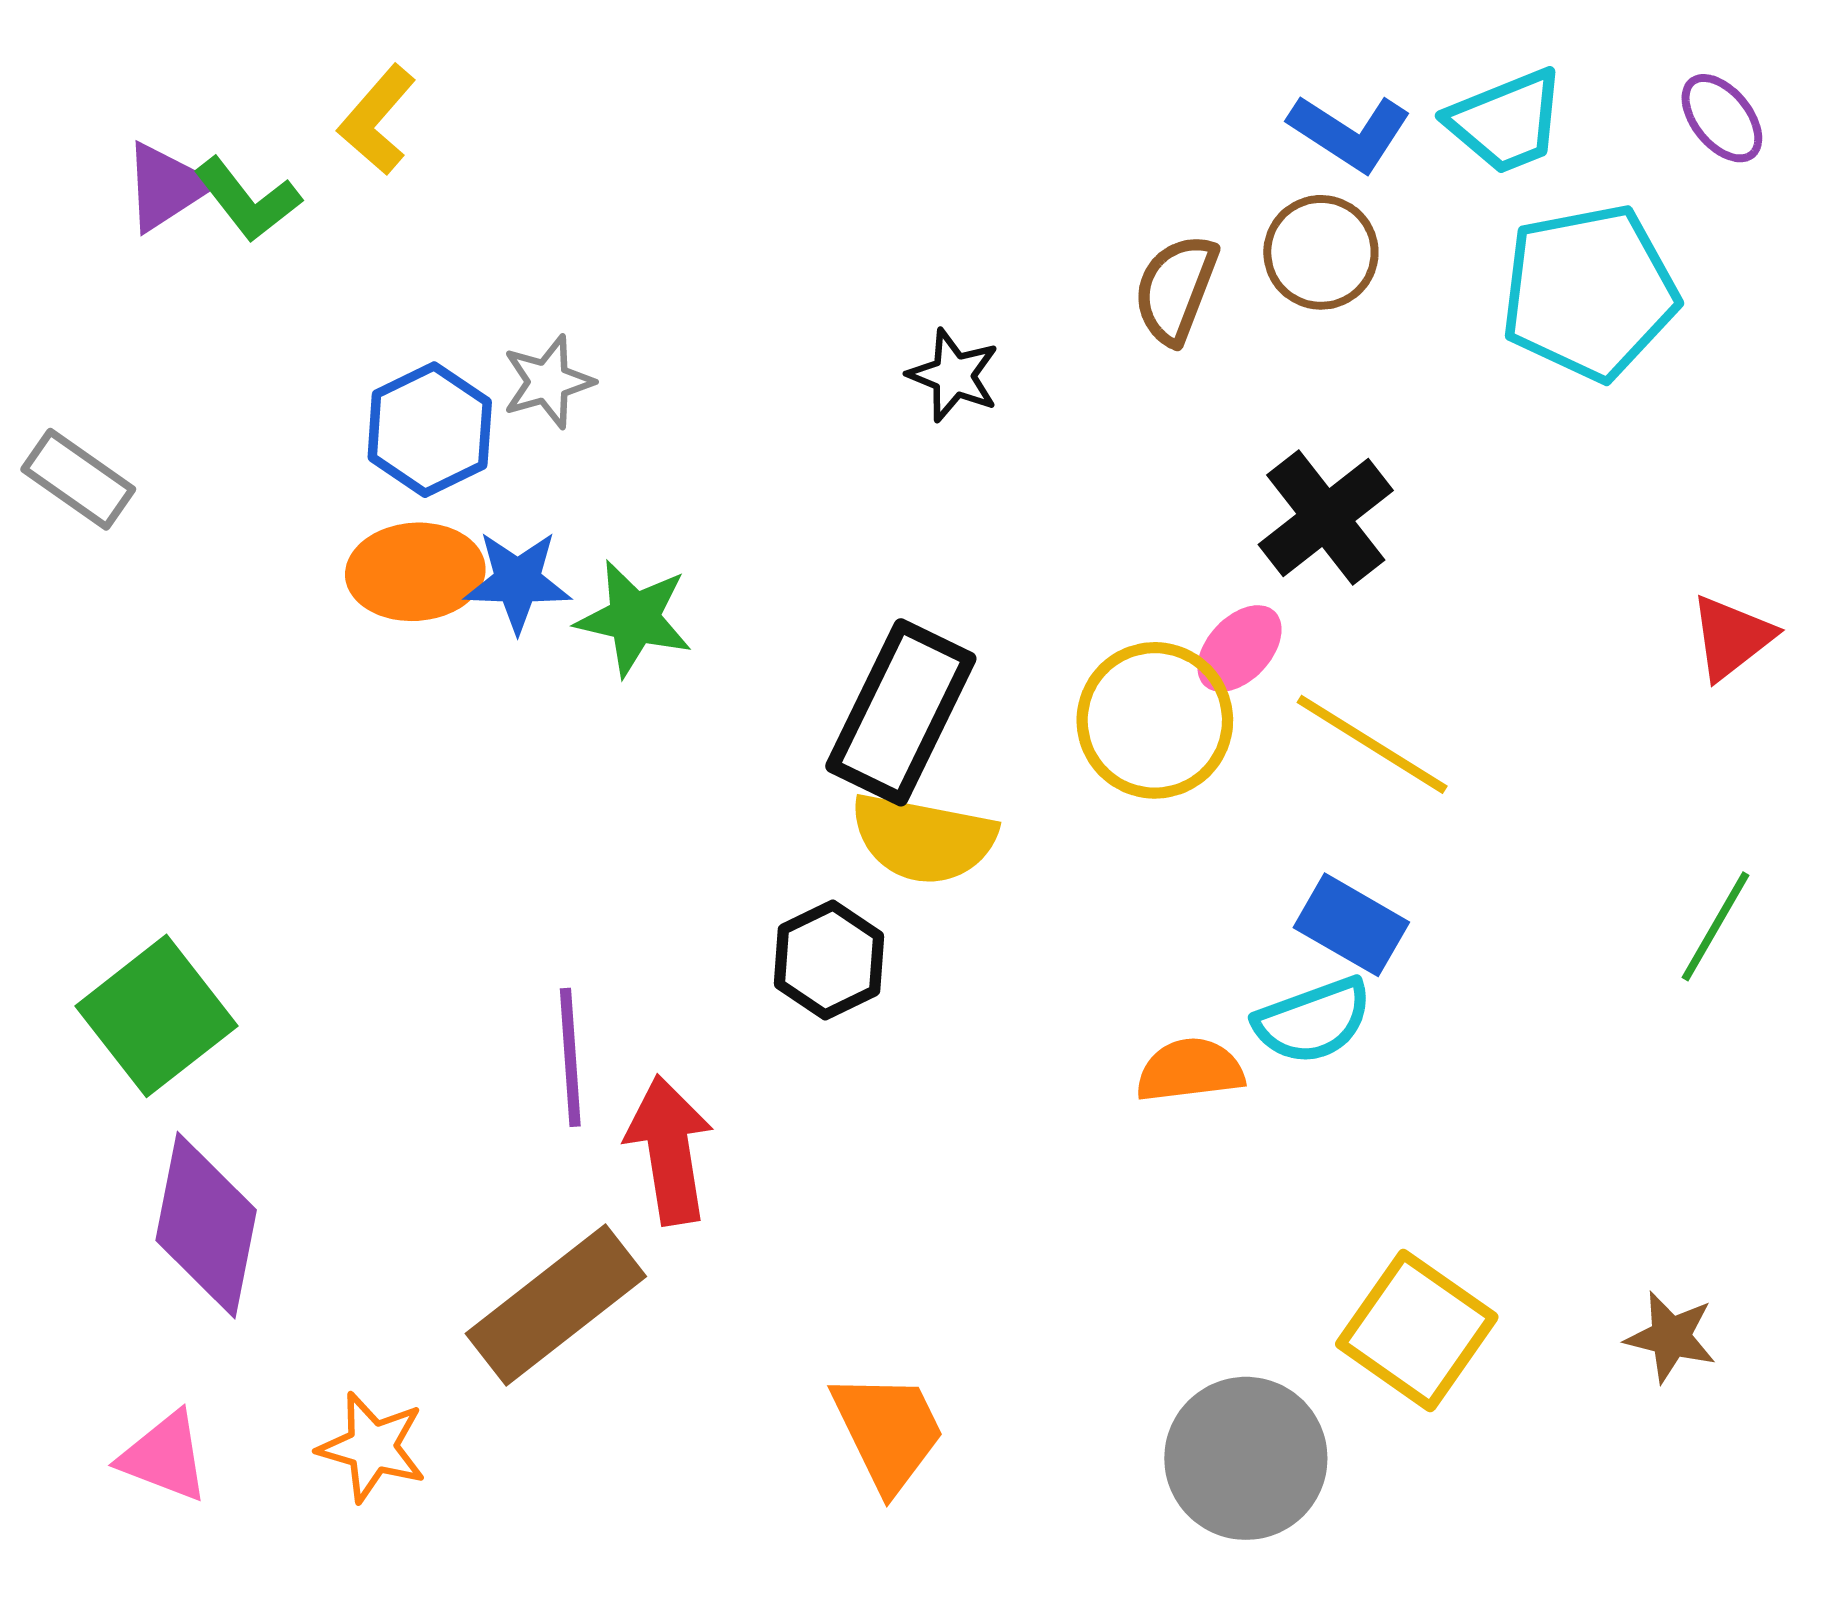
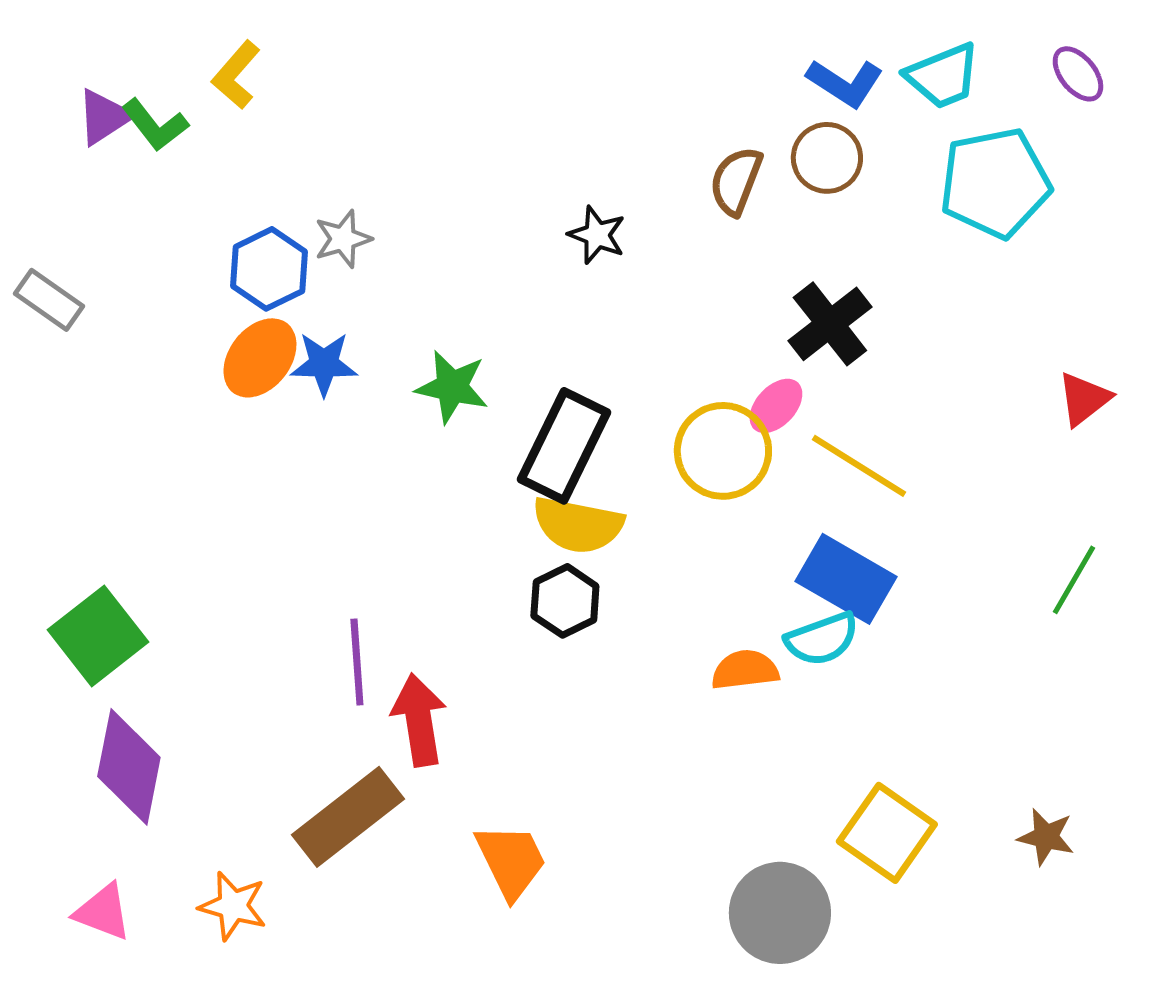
orange ellipse: (415, 572) -> (260, 358), turned -48
green star: (634, 618) -> (452, 387), moved
blue rectangle: (1351, 925) -> (846, 579), size x1.4
black hexagon: (829, 960) -> (565, 601), moved
orange trapezoid: (888, 1431) -> (511, 861), moved

